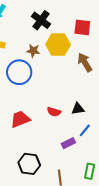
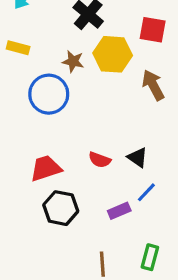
black triangle: (78, 109) -> (138, 157), turned 40
black hexagon: (29, 164) -> (61, 208), moved

